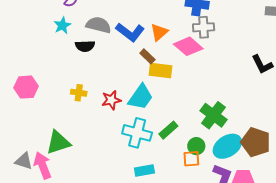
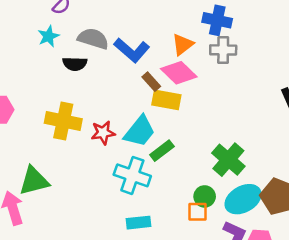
orange triangle: (159, 32) -> (183, 44), moved
pink diamond: (188, 46) -> (179, 73), moved
yellow cross: (79, 93) -> (63, 121), size x1.8
green rectangle: (168, 130) -> (162, 151), moved

